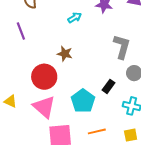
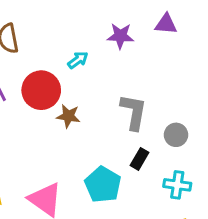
gray L-shape: (122, 47) -> (134, 112), moved
red circle: (44, 77) -> (41, 90), moved

